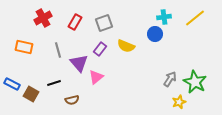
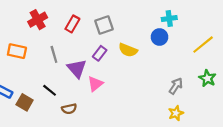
yellow line: (195, 18) -> (203, 45), moved
green star: (195, 82) -> (207, 78), moved, size x0.7
black line: (54, 83) -> (50, 90), turned 56
yellow star: (179, 102) -> (176, 113), moved

